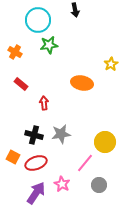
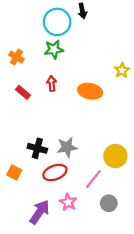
cyan circle: (38, 20) -> (57, 22), moved
red arrow: (44, 103) -> (52, 83), moved
red ellipse: (36, 163) -> (55, 173), moved

